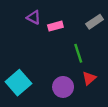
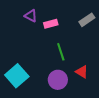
green line: (78, 53) -> (61, 52), moved
red triangle: (89, 78) -> (82, 72), turned -48

